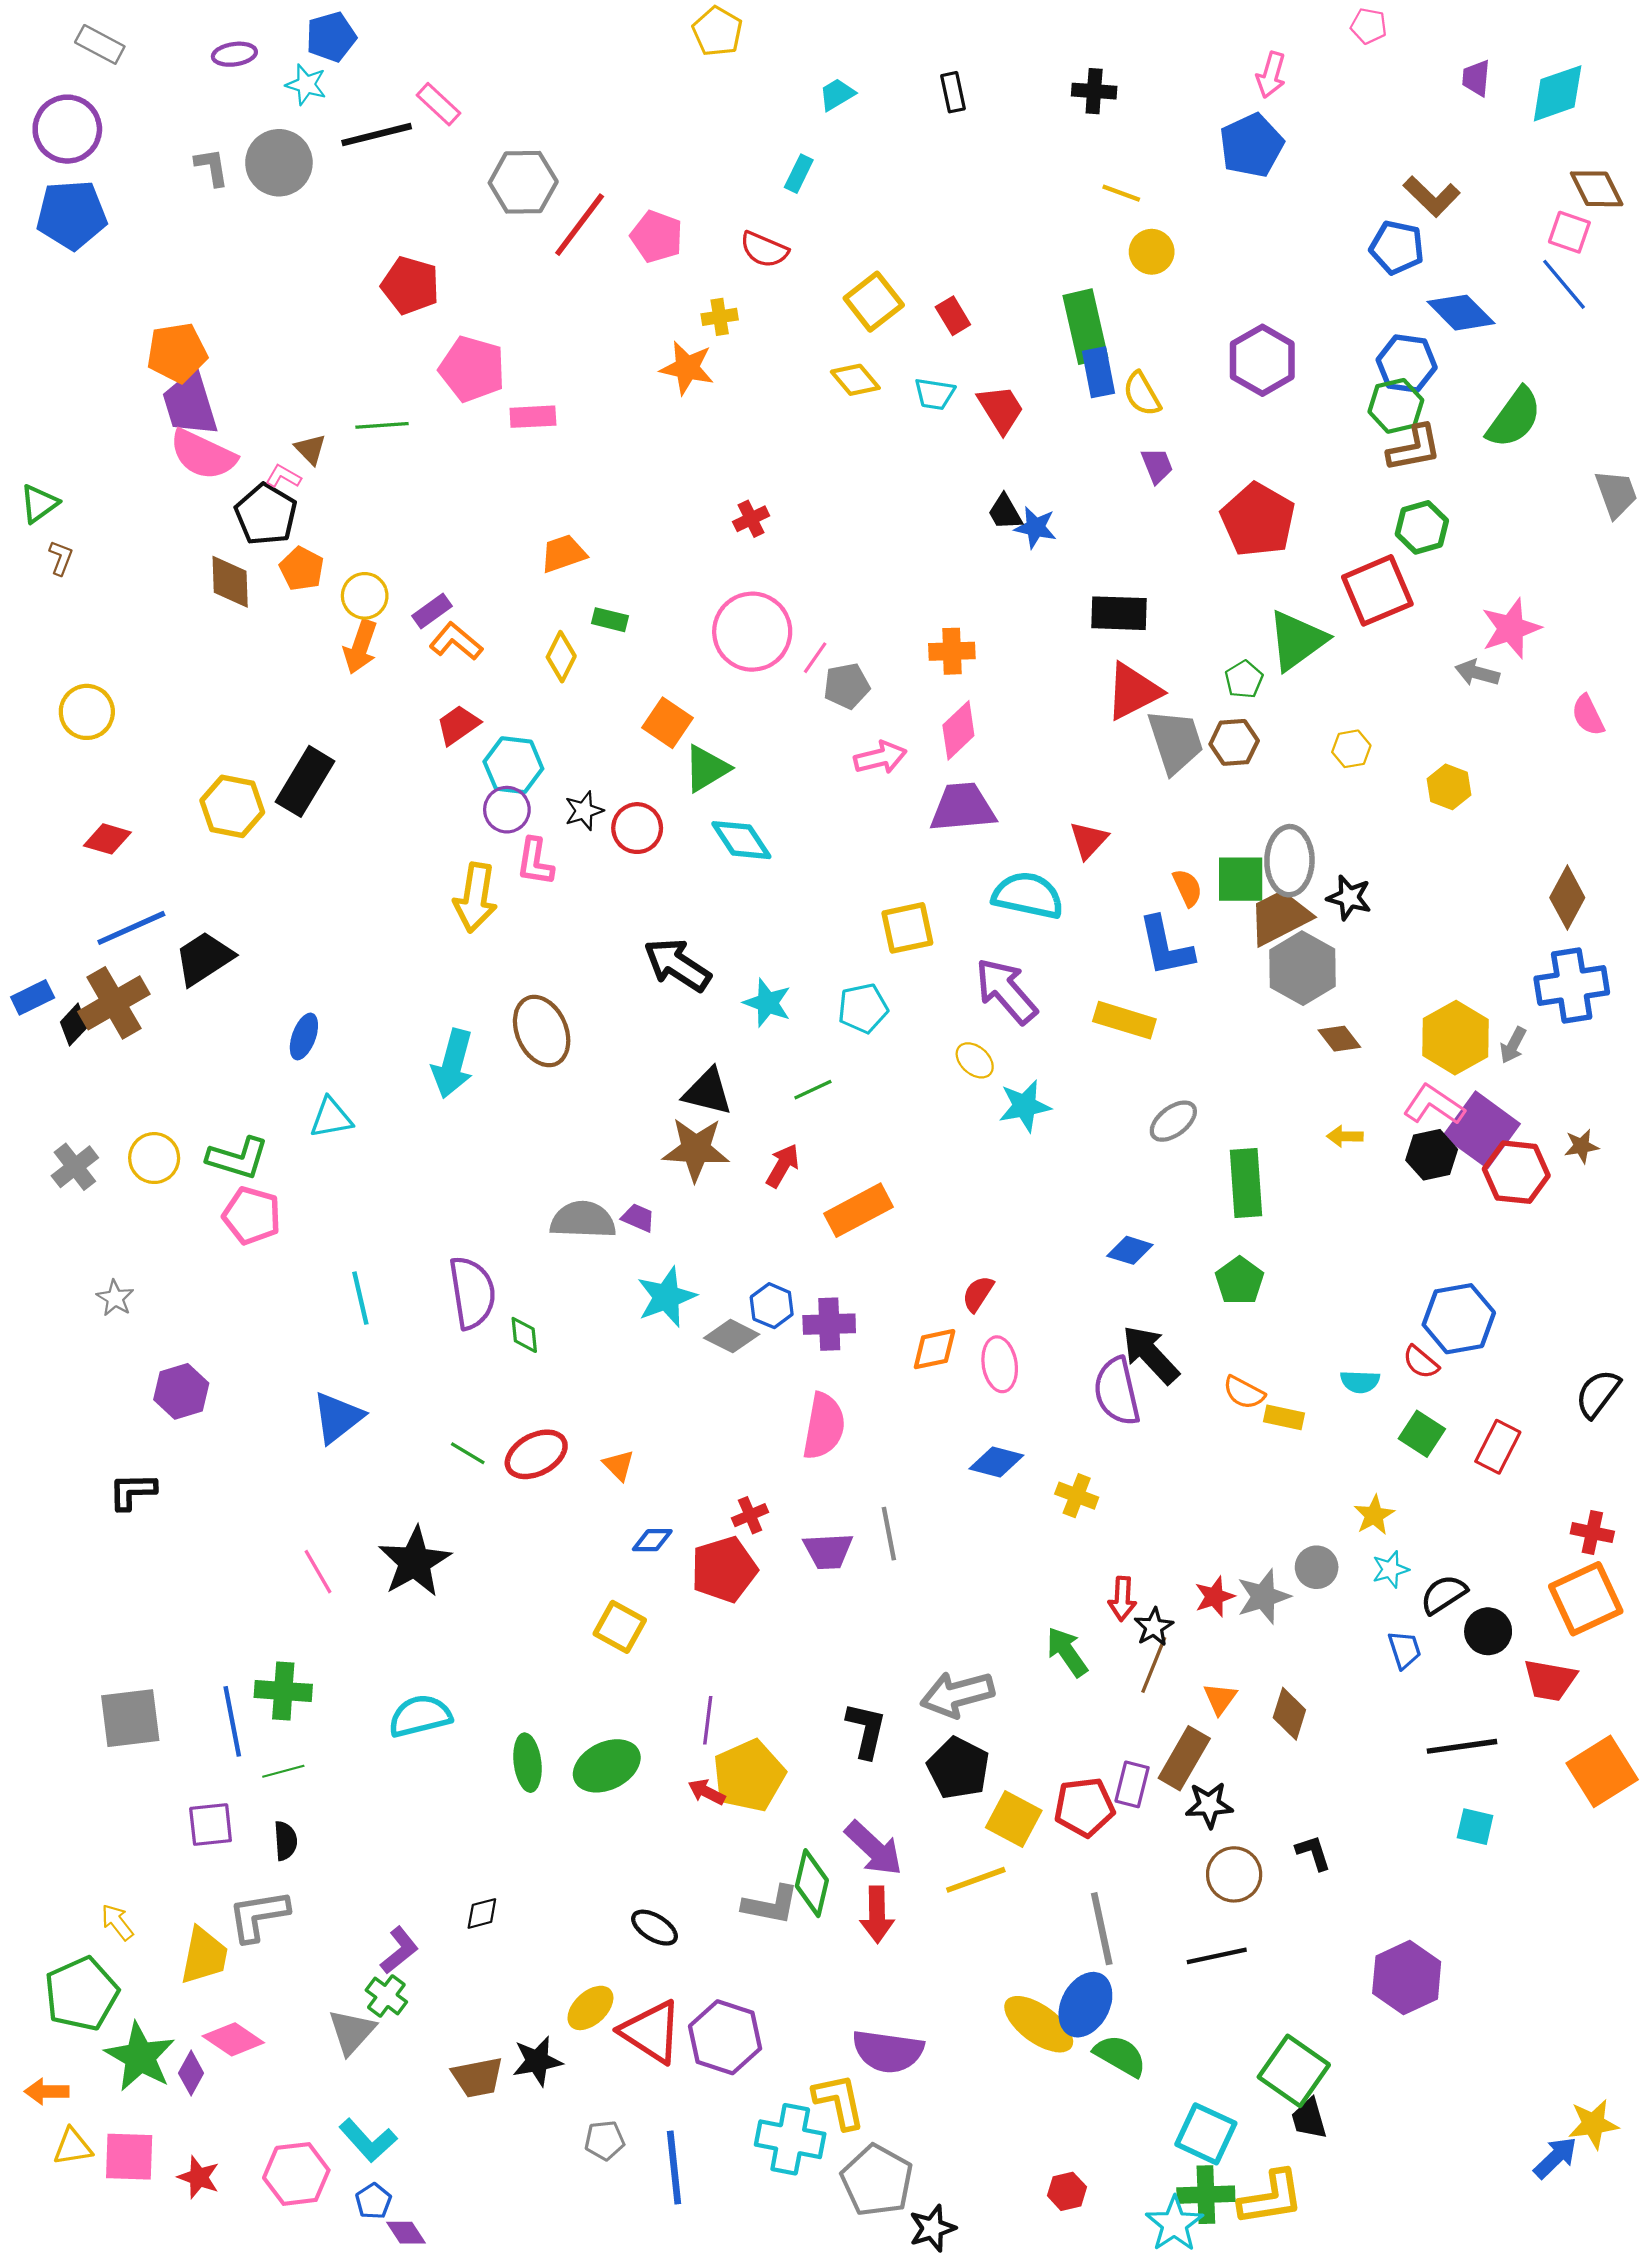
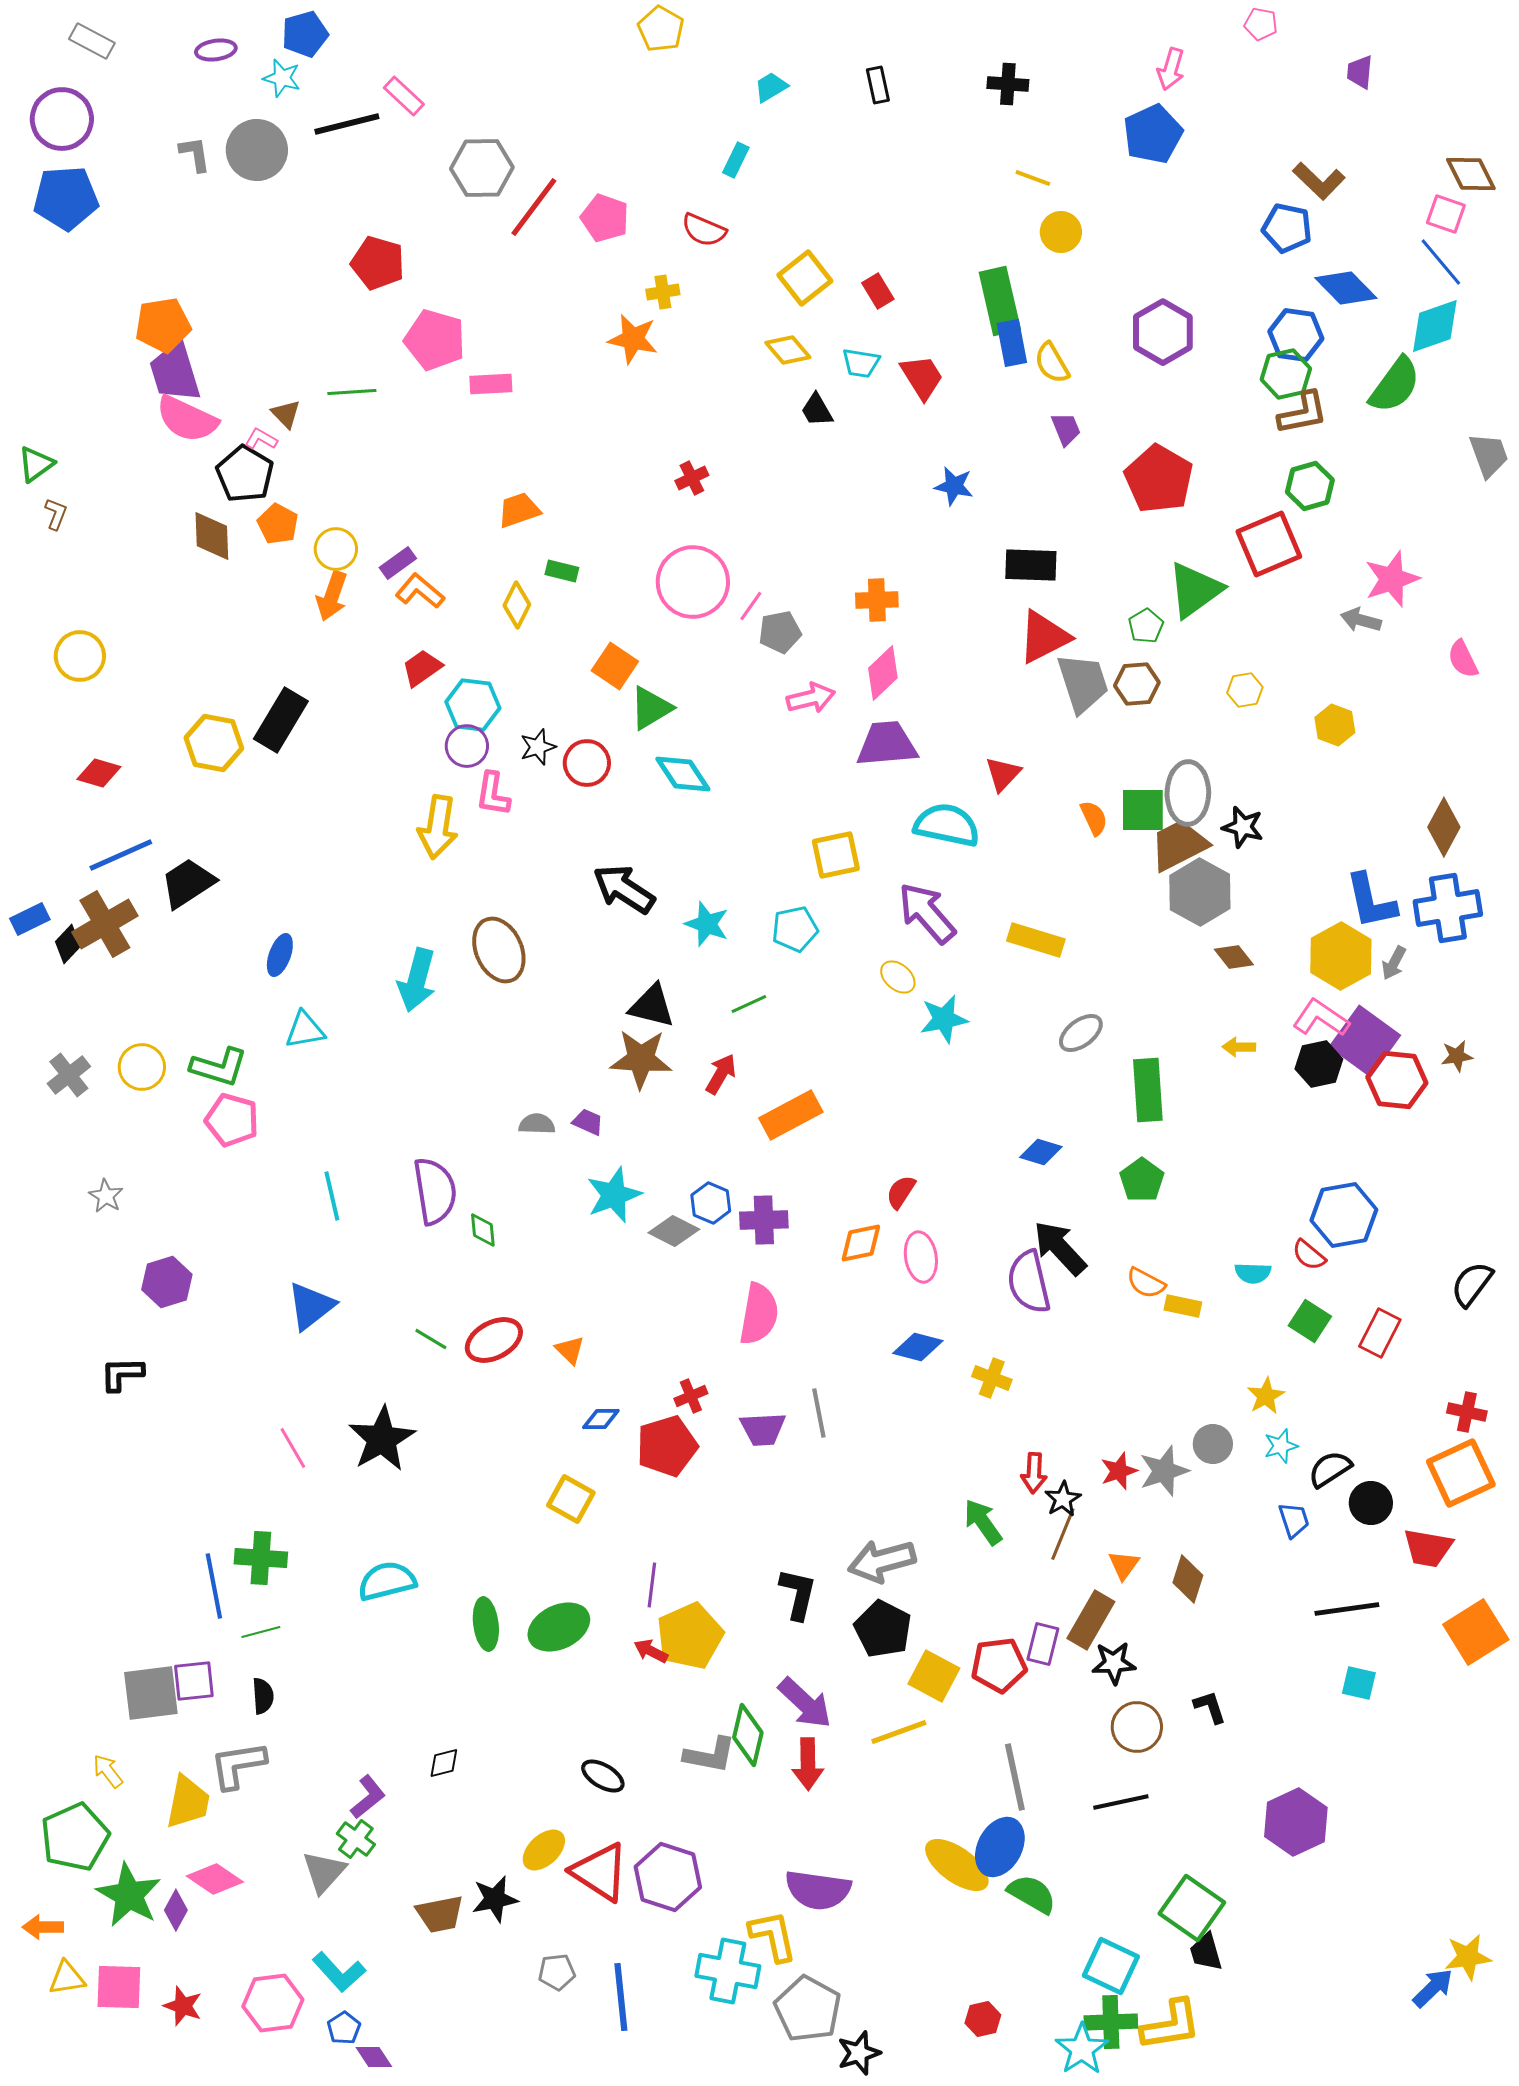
cyan diamond: (1558, 93) -> (1435, 326), moved
black trapezoid: (1005, 512) -> (817, 410), moved
blue L-shape: (1166, 946) -> (1371, 901), moved
gray semicircle: (583, 1220) -> (537, 1124), size x0.6
gray square: (130, 1718) -> (151, 1693), moved

